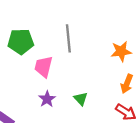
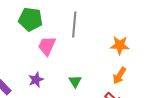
purple star: (47, 99) -> (36, 80), moved

